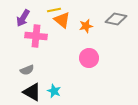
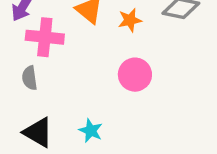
gray semicircle: (27, 70) -> (30, 78), moved, turned 104
cyan star: (54, 91) -> (91, 131), moved

